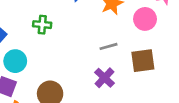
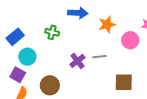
brown square: (143, 61) -> (124, 82), moved
purple cross: (105, 78) -> (77, 61), moved

